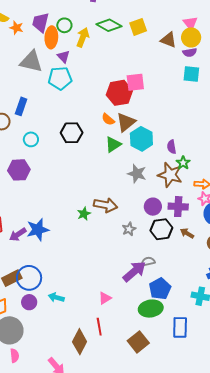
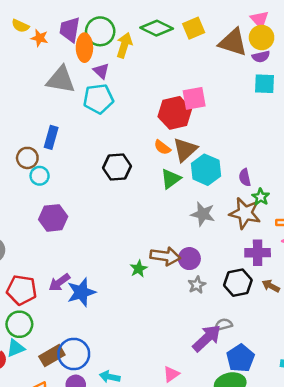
green circle: (64, 25) -> (100, 31), size x1.5
brown triangle: (168, 40) -> (233, 42), size x1.4
cyan circle: (31, 139) -> (40, 176), moved
purple circle: (153, 207) -> (189, 259), moved
purple arrow: (18, 235) -> (59, 282), moved

